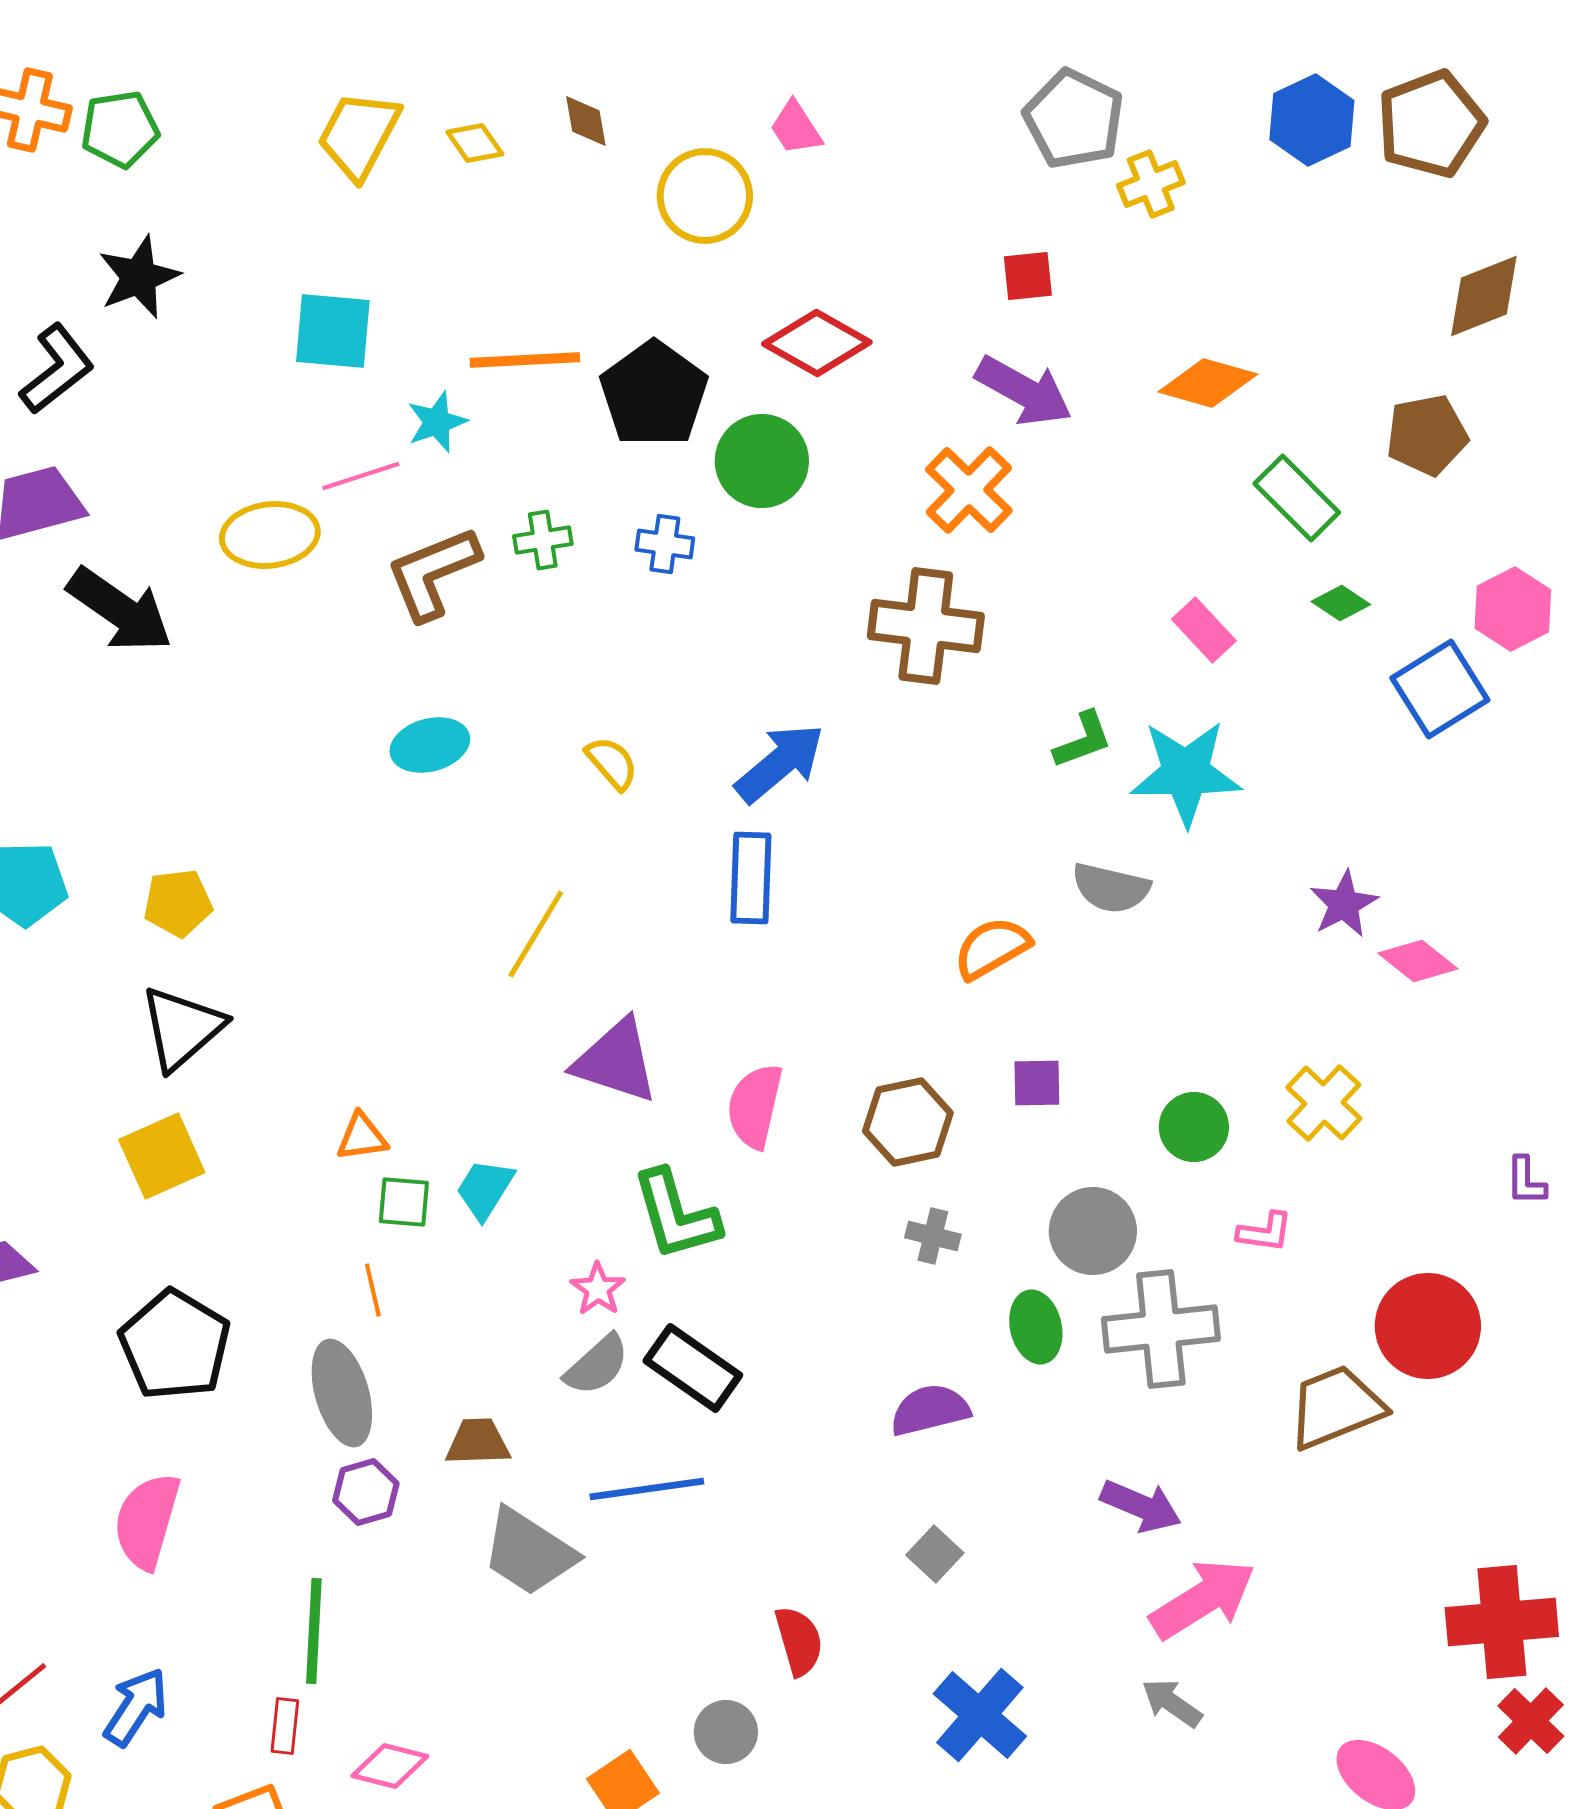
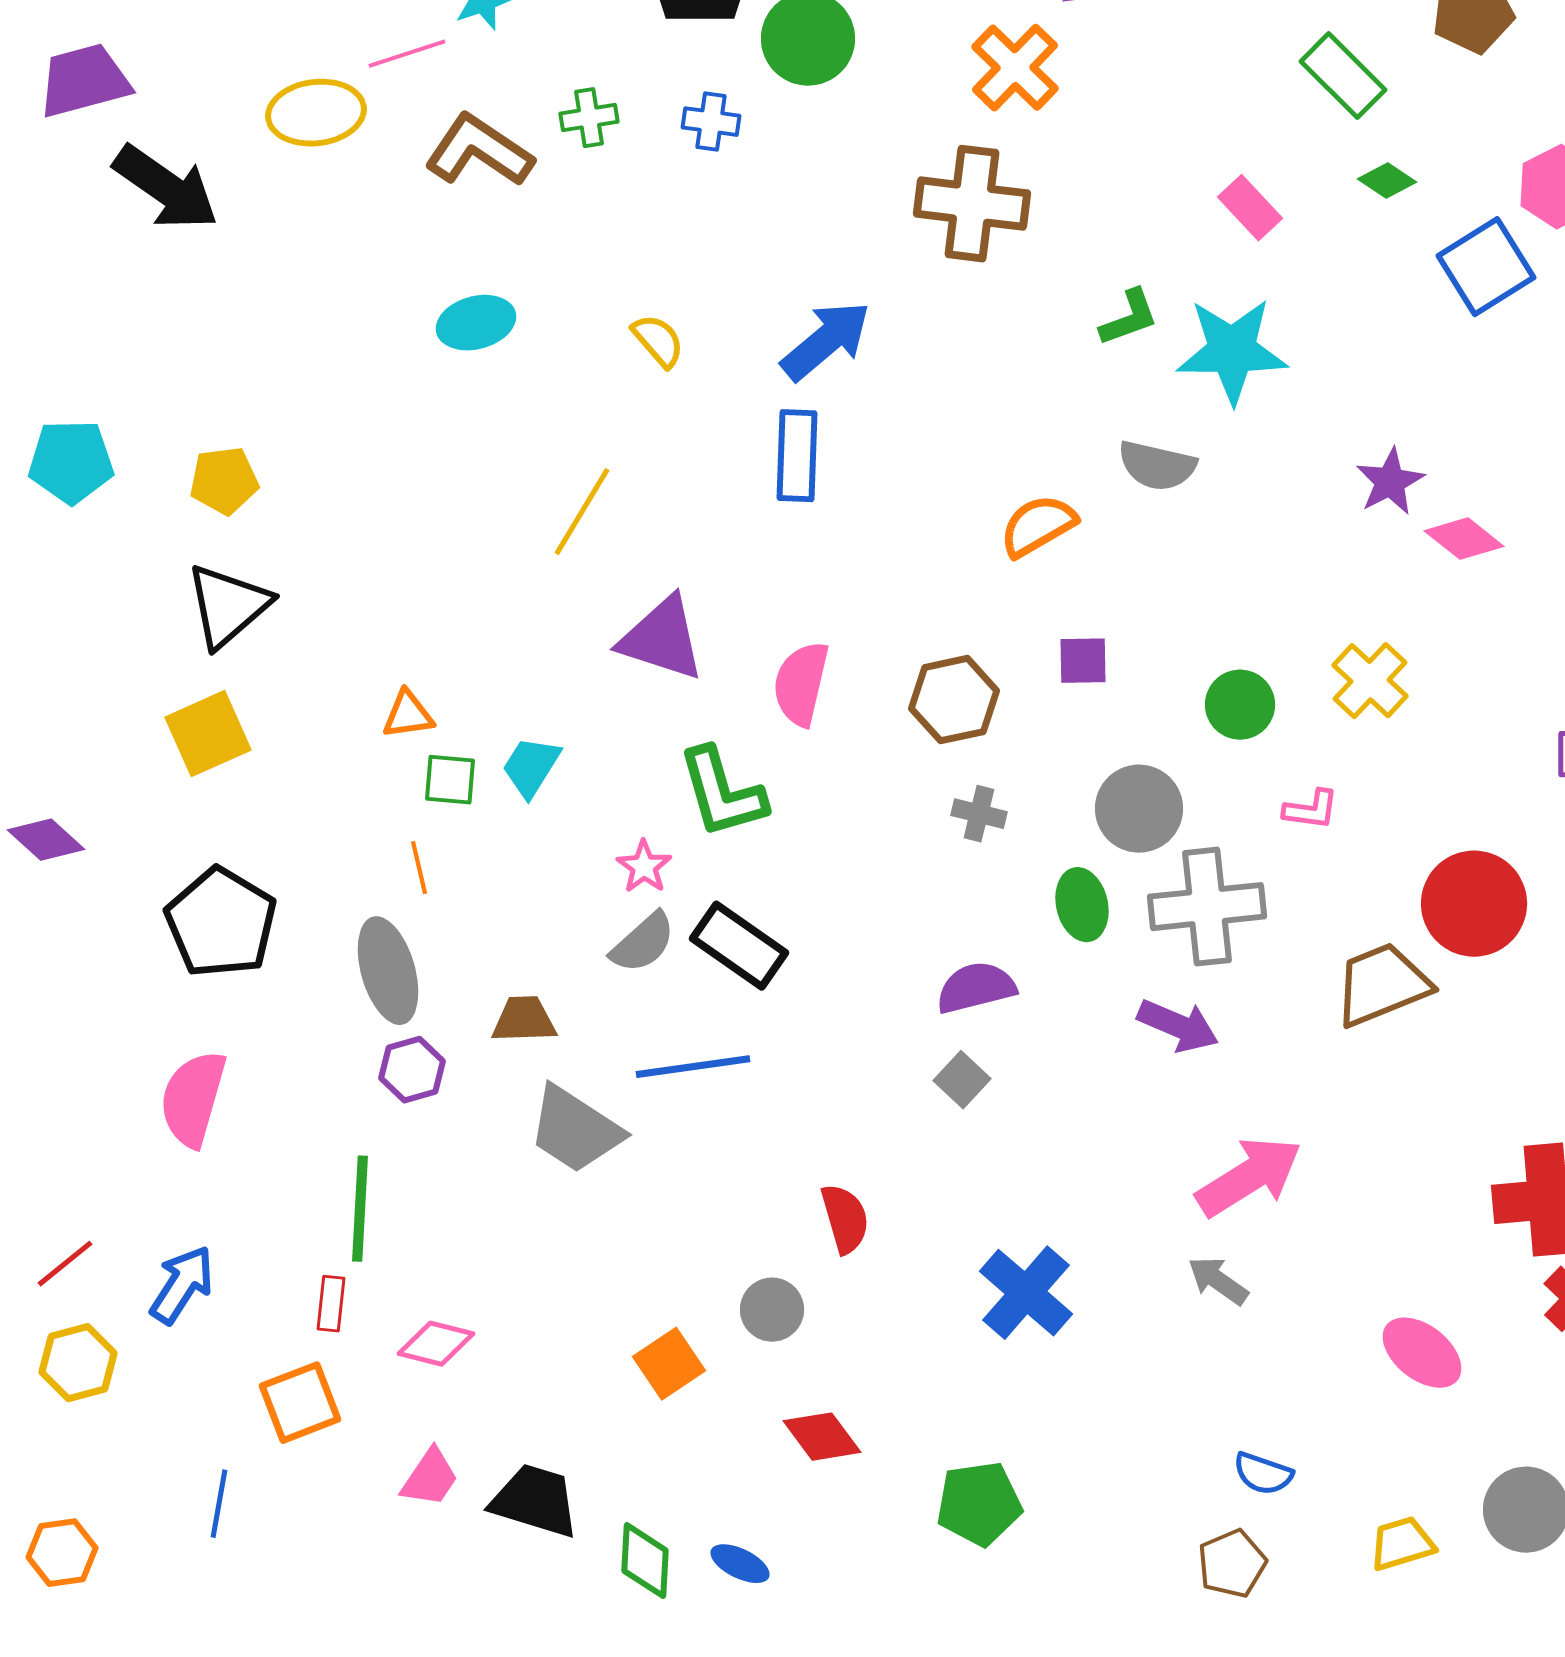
brown L-shape: (433, 573) -> (479, 151), turned 56
purple arrow: (1141, 1506) -> (1178, 1026), moved
gray square: (935, 1554) -> (962, 1080), moved

